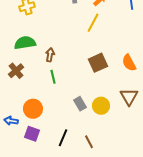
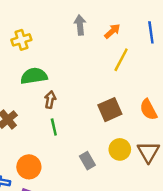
yellow line: (93, 23) -> (121, 60), moved
green semicircle: (25, 43) -> (34, 76), moved
yellow circle: (101, 106) -> (120, 149), moved

